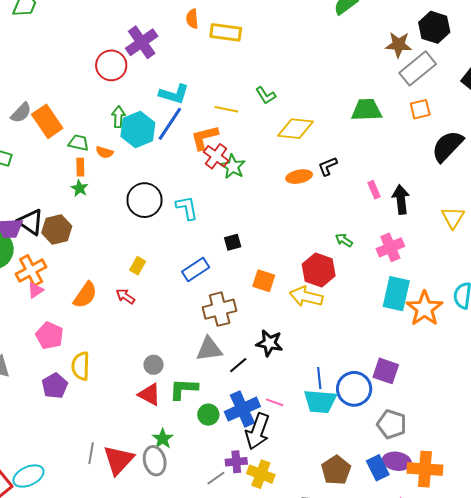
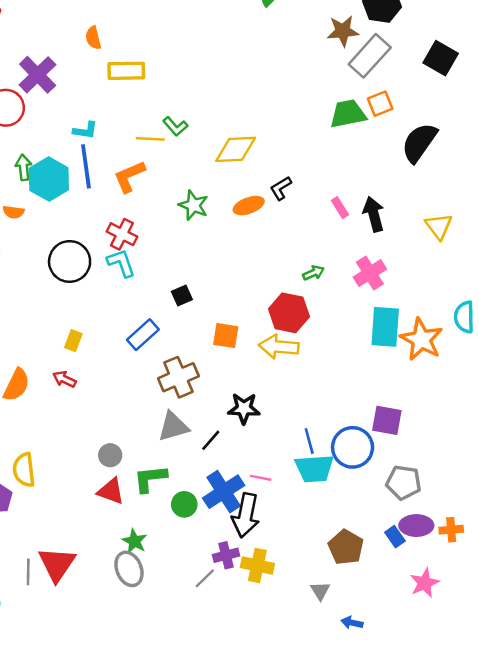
yellow rectangle: (226, 32) -> (126, 71), moved
cyan L-shape: (174, 94) -> (85, 130), size x0.7
green L-shape: (266, 95) -> (175, 126), moved
green trapezoid: (367, 110) -> (348, 114), moved
blue line: (170, 124) -> (86, 166), turned -33
red cross: (216, 156) -> (122, 234), moved
green star: (233, 167) -> (193, 205), moved
green arrow: (344, 240) -> (313, 273), turned 132
gray line: (91, 453) -> (28, 572), moved
red triangle: (118, 460) -> (57, 564), moved
blue rectangle: (378, 468) -> (395, 537), size x0.7
orange cross: (425, 469) -> (451, 530), size x0.6

